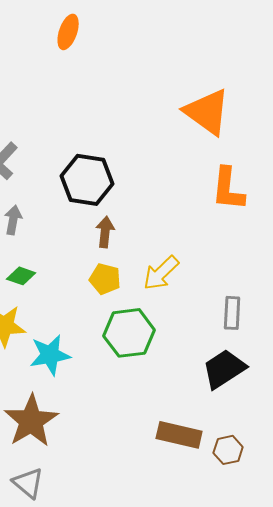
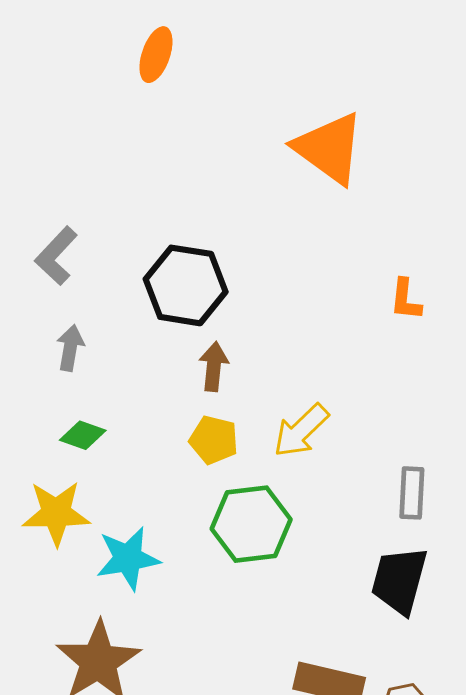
orange triangle: (207, 112) -> (329, 148), moved
orange L-shape: (228, 189) -> (406, 300), size x0.6
black trapezoid: (224, 369) -> (399, 580), turned -42

